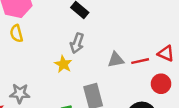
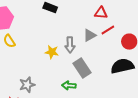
gray arrow: (77, 43) -> (70, 45), moved
red triangle: (166, 53) -> (101, 13), moved

